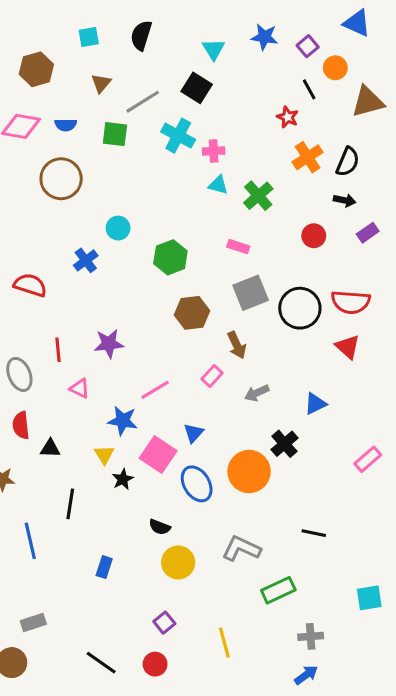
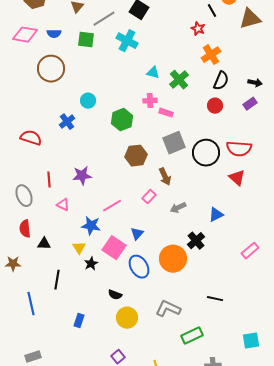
pink cross: (214, 151) -> (150, 101), moved
black semicircle: (348, 162) -> (221, 81), moved
black arrow: (345, 200) -> (255, 83), moved

